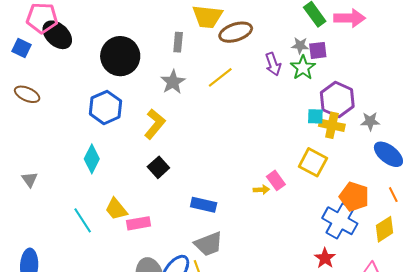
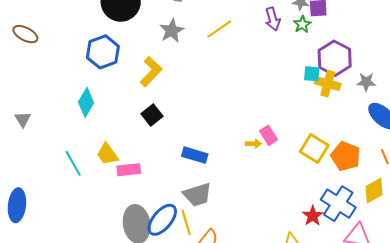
green star: (303, 68) -> (302, 24), size x0.7
yellow square: (313, 162) -> (314, 149), moved
blue cross: (340, 221) -> (338, 204), moved

